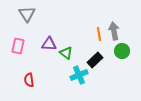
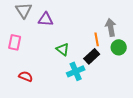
orange line: (99, 34) -> (97, 39), moved
purple triangle: (49, 44) -> (46, 19), moved
red semicircle: (29, 80) -> (26, 76), turned 120

